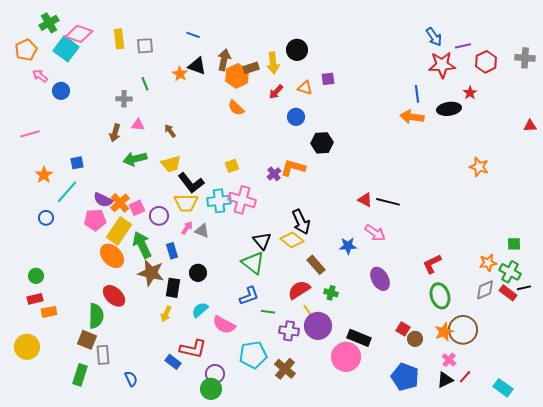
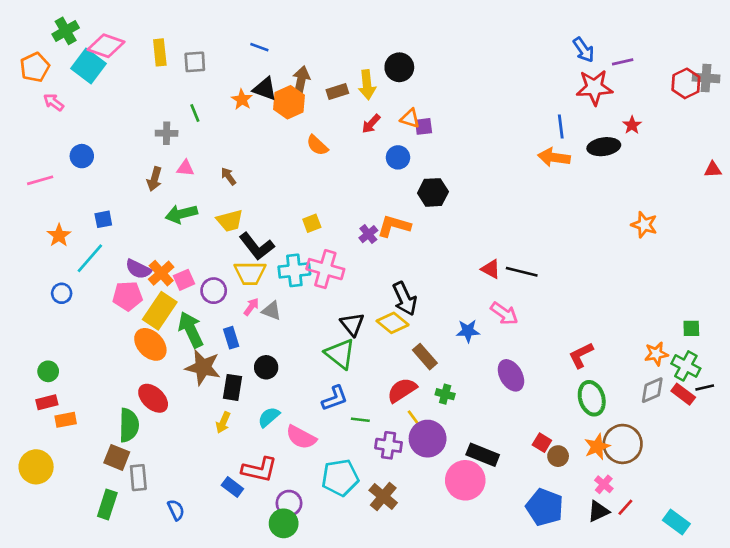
red hexagon: (486, 62) -> (686, 83), moved
orange hexagon: (237, 76) -> (289, 102), moved
purple square: (328, 79) -> (424, 126), moved
blue circle: (61, 91) -> (82, 156), moved

